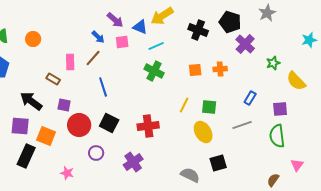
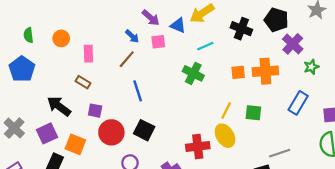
cyan line: (156, 46) -> (205, 46), moved
pink rectangle: (70, 62) -> (88, 54), moved
green star: (273, 63) -> (311, 67), moved
orange cross: (220, 69) -> (265, 71), size x1.6
blue rectangle: (250, 98) -> (298, 103), size x1.5
gray line: (242, 125) -> (280, 153), moved
purple square: (20, 126) -> (47, 133), turned -30
red cross: (148, 126) -> (198, 147), moved
yellow ellipse: (203, 132) -> (225, 136), moved

